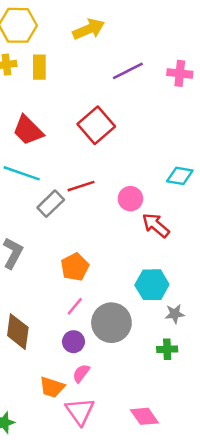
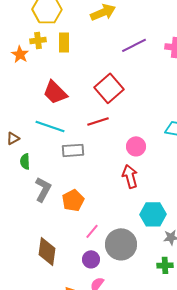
red line: (81, 186) -> (98, 121), moved
gray rectangle: (51, 204) -> (73, 150), turned 40
red arrow: (156, 225) -> (130, 176), moved, turned 35
orange pentagon: (75, 267) -> (73, 200), moved

